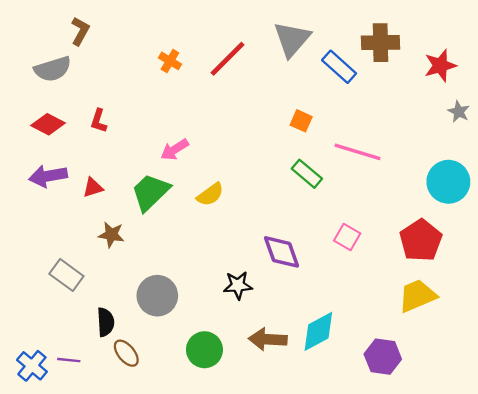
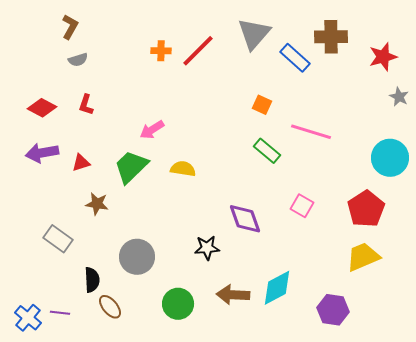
orange cross: (170, 61) -> (161, 51), moved, turned -30
gray semicircle: (53, 69) -> (78, 60), moved, size x0.6
yellow semicircle: (210, 194) -> (183, 169), turned -135

